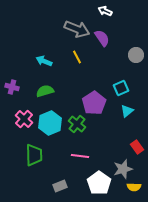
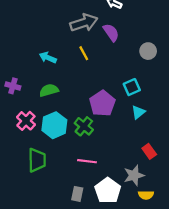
gray arrow: (77, 29) -> (84, 23), turned -40
gray rectangle: (60, 186) -> (77, 194), moved, turned -56

